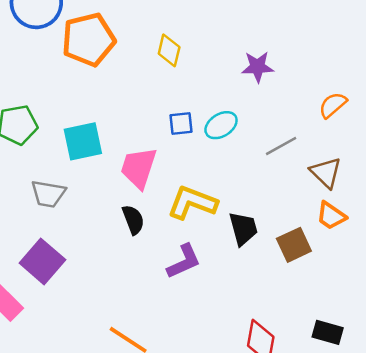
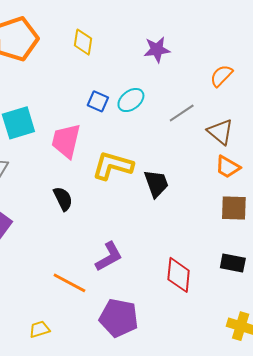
blue square: (181, 123) -> (98, 101), turned 35
black semicircle: (133, 220) -> (63, 199), moved
brown square: (294, 245) -> (234, 208), moved, turned 32
purple L-shape: (184, 261) -> (109, 257), moved

